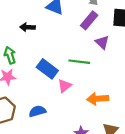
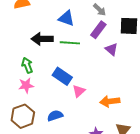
black arrow: (27, 27) -> (42, 39), size x1.5
green line: (79, 62) -> (70, 43), moved

